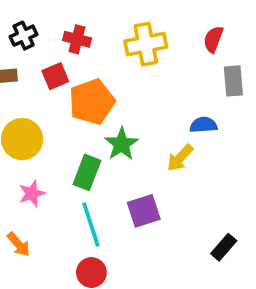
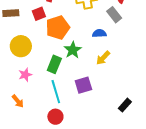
gray rectangle: (233, 81) -> (114, 15), moved, turned -35
blue semicircle: (203, 125) -> (99, 33), moved

